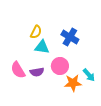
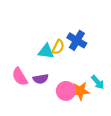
yellow semicircle: (36, 32) -> (58, 47), moved
pink circle: (60, 66) -> (66, 91), moved

